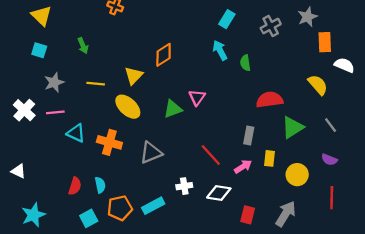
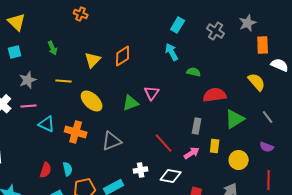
gray cross: (271, 26) -> (216, 31), turned -30
cyan square: (39, 50) -> (15, 52), turned -32
green semicircle: (245, 63) -> (194, 72), moved, turned 112
yellow triangle: (134, 76) -> (93, 60), moved

